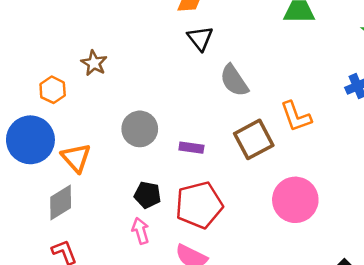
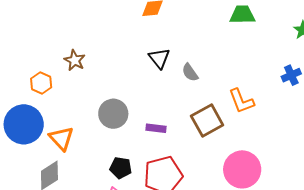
black triangle: (200, 38) -> (159, 58), moved
gray semicircle: (234, 81) -> (190, 72), size x0.7

